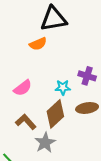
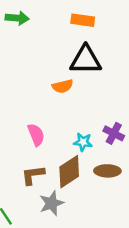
pink semicircle: (23, 88) -> (36, 135), turned -84
brown L-shape: (26, 122) -> (33, 175), turned -65

